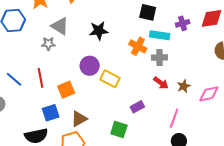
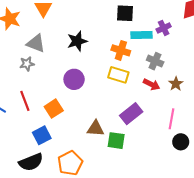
purple cross: (183, 23) -> (164, 28), moved
gray cross: (159, 57) -> (155, 61), moved, turned 35
yellow rectangle: (110, 79) -> (118, 75), moved
purple rectangle: (137, 107) -> (131, 114), size x1.5
brown triangle: (79, 119) -> (96, 128), moved, turned 42

